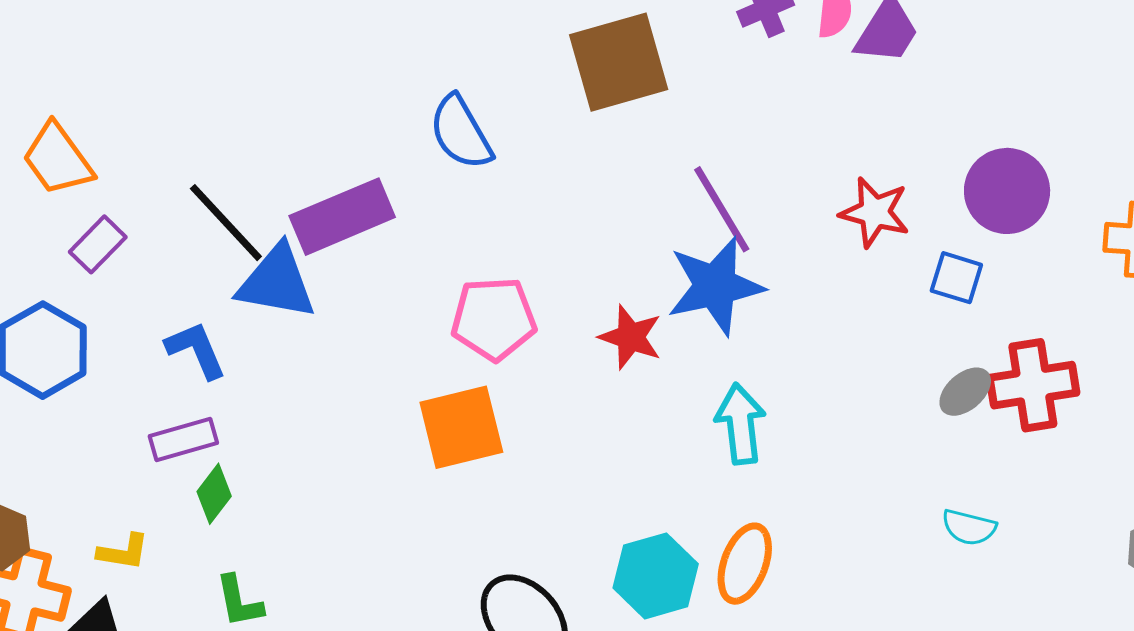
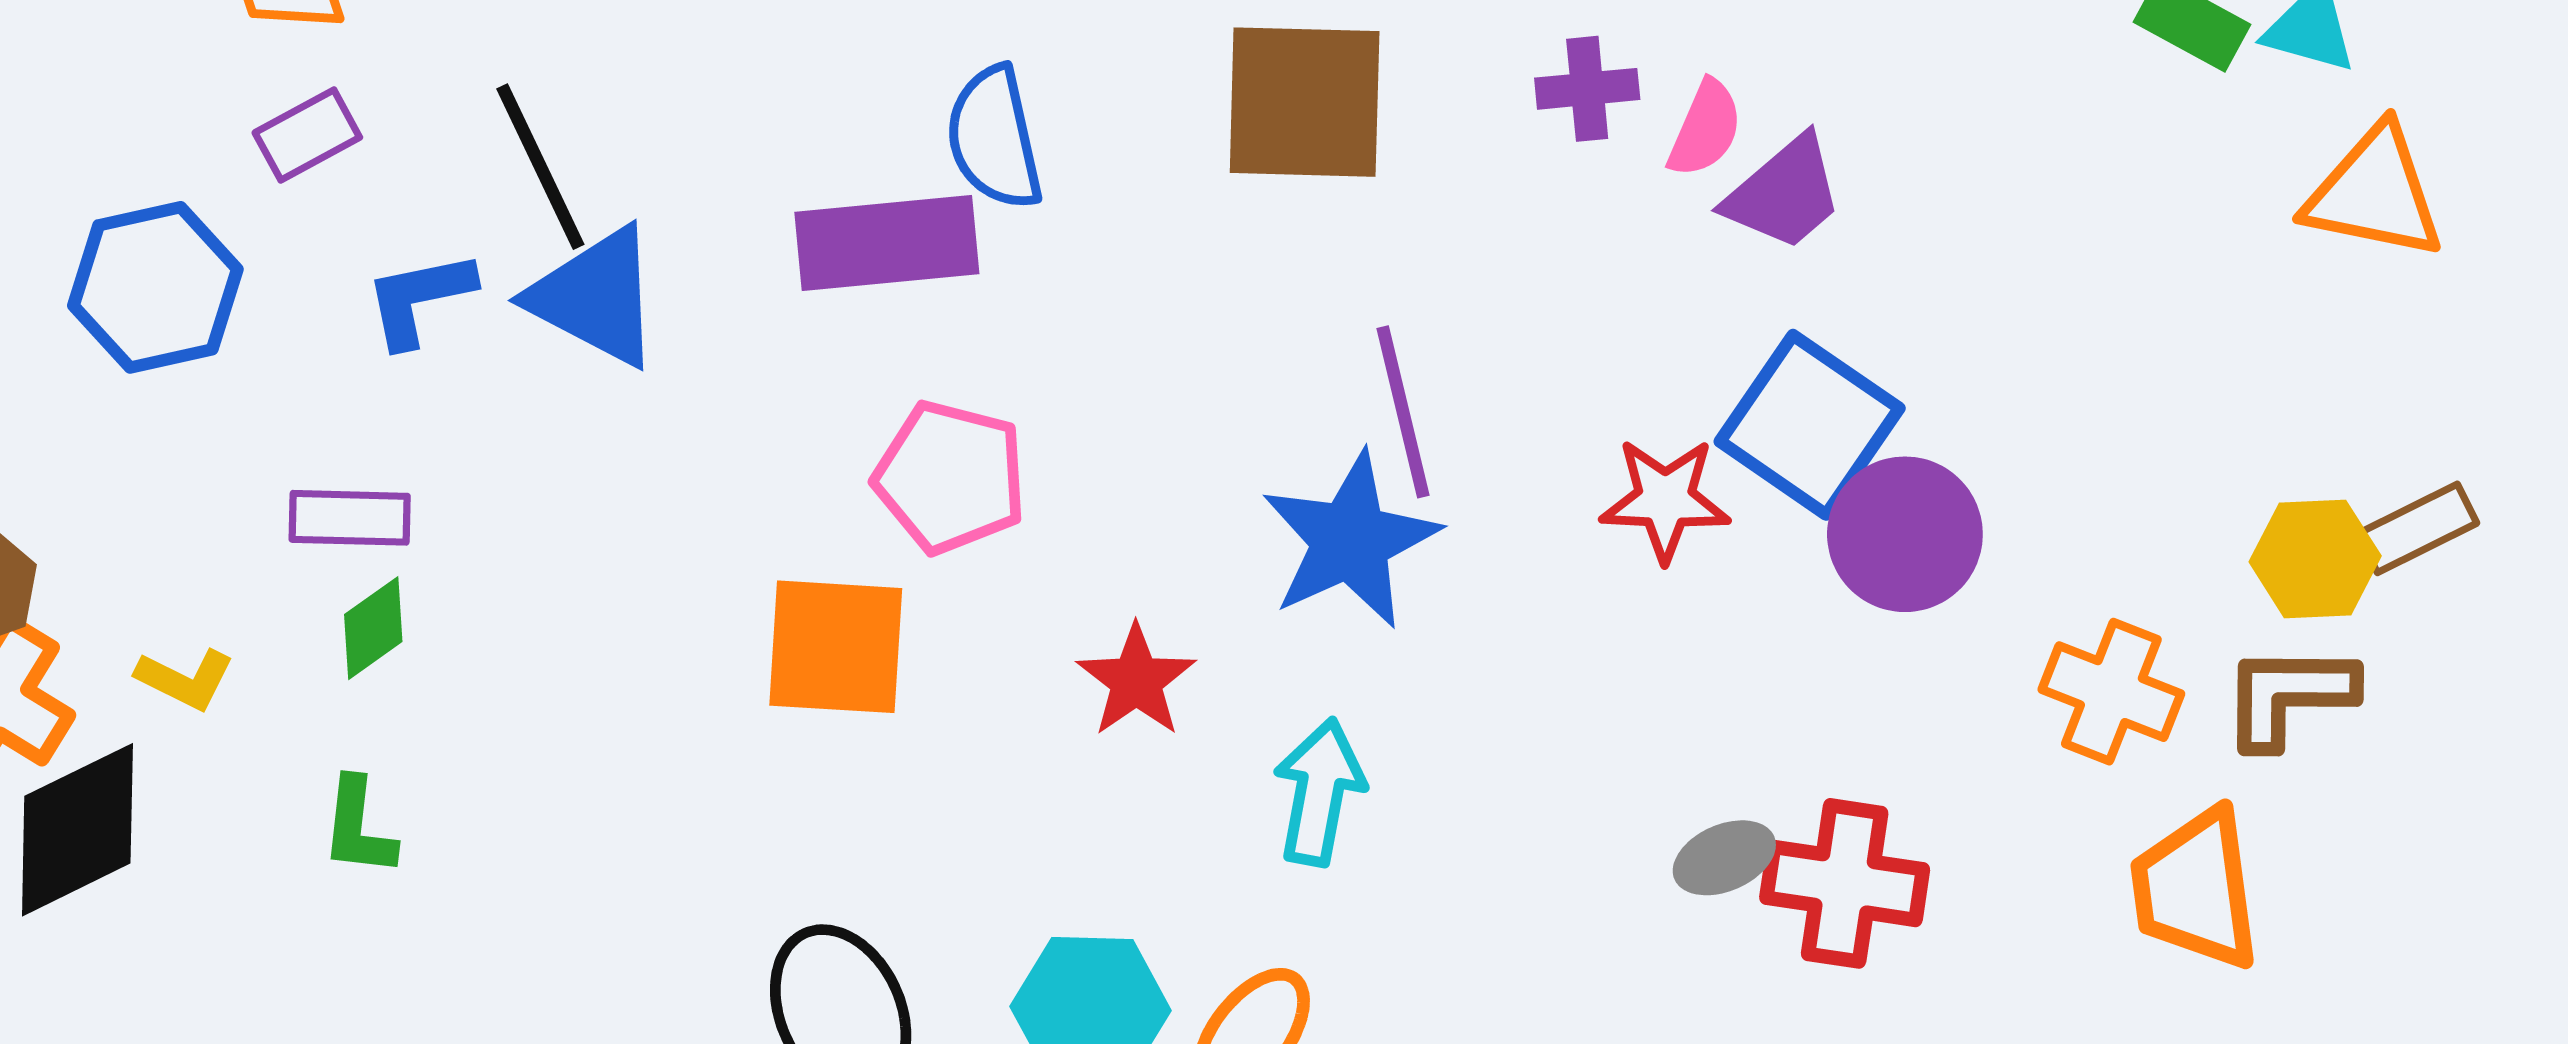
red star: (875, 212) -> (1665, 500), turned -30
purple rectangle: (342, 217) -> (887, 243), moved
blue square: (956, 278) -> (1810, 425), moved, size x1.8
blue star: (715, 286) -> (1350, 540), turned -30
red star: (631, 337) -> (1136, 681), moved
blue L-shape: (196, 350) -> (419, 298), moved, turned -96

